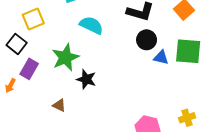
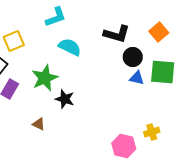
black circle: (147, 40) -> (133, 57), moved
yellow cross: (187, 118) -> (152, 132), moved

